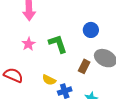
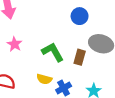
green L-shape: (58, 44) -> (53, 52), moved

